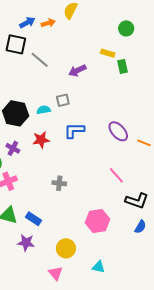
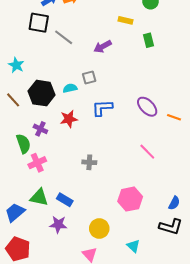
yellow rectangle: (108, 53) -> (125, 20), moved
black L-shape: (137, 201) -> (171, 227), moved
cyan triangle: (99, 267) -> (133, 246), turned 32

